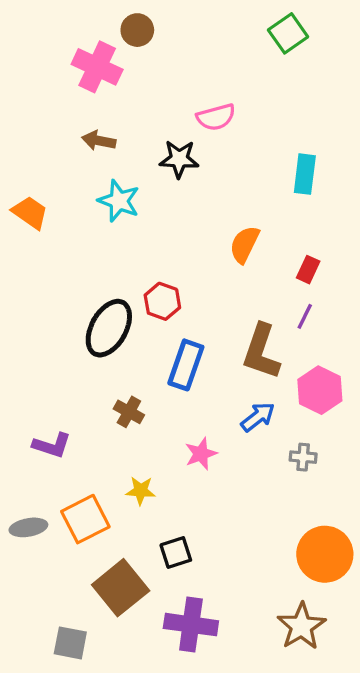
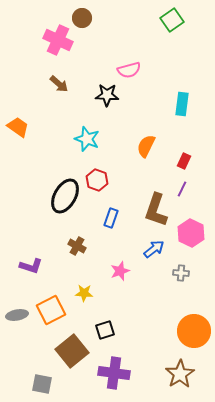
brown arrow: (99, 141) -> (59, 84), turned -150
cyan star: (119, 201) -> (87, 139), moved
blue rectangle: (186, 365) -> (111, 218), size x0.7

